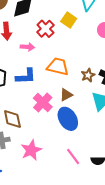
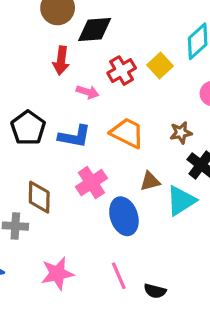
brown star: (88, 75) -> (181, 133), moved
brown triangle: (66, 95) -> (150, 181), moved
pink star: (31, 150) -> (57, 273), moved

